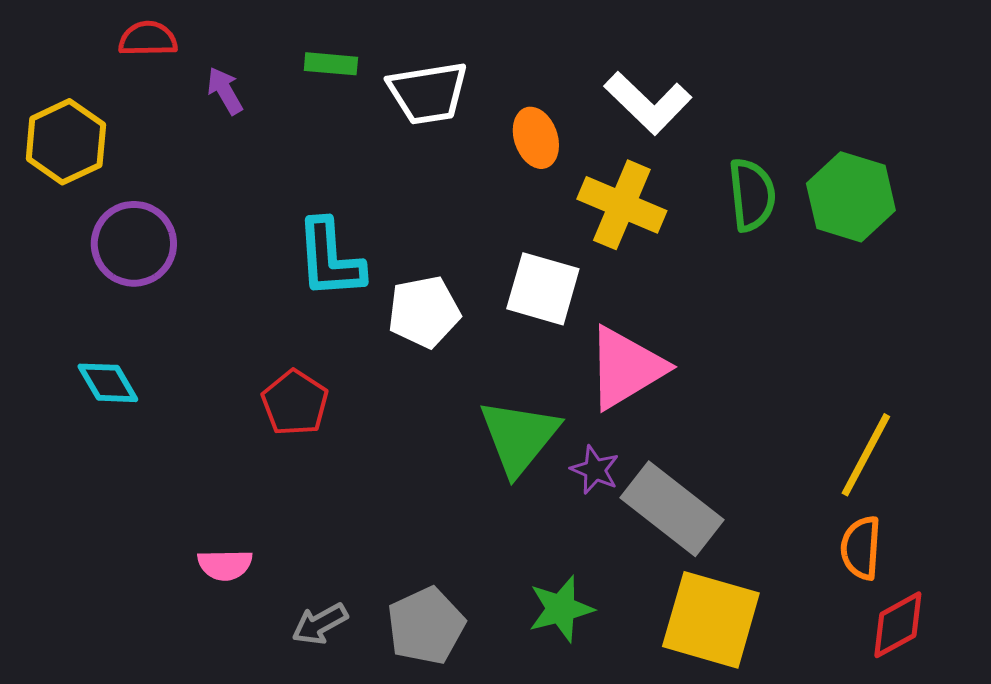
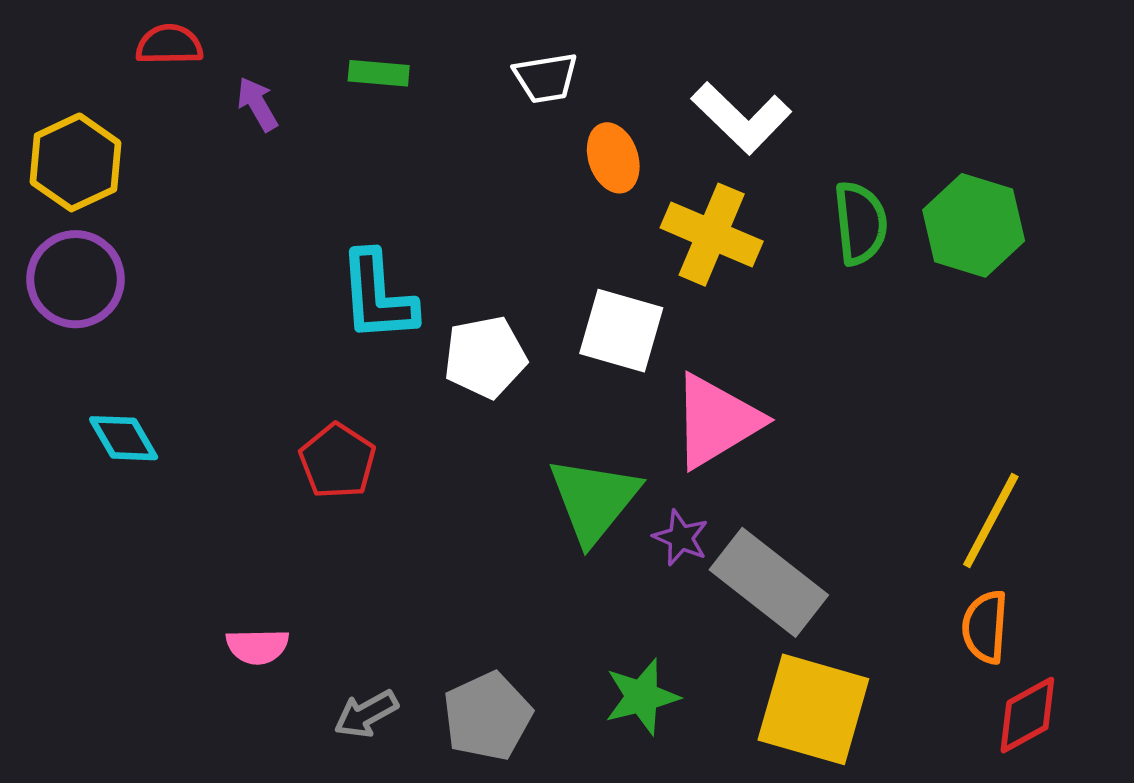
white trapezoid: (428, 93) -> (546, 78), moved, size x0.7
purple circle: (134, 244) -> (76, 279), moved

